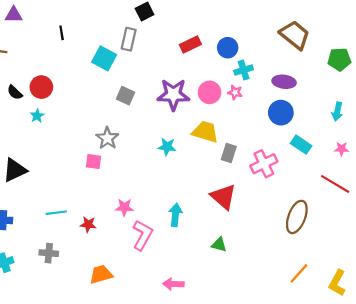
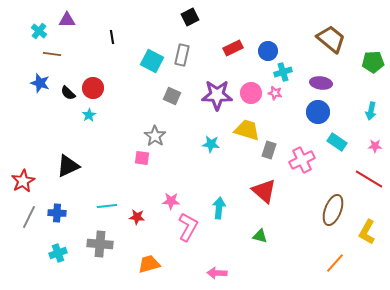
gray rectangle: (129, 39) -> (182, 55), moved
gray cross: (49, 253) -> (100, 244), size x1.4
yellow L-shape: (337, 283) -> (367, 232), moved

